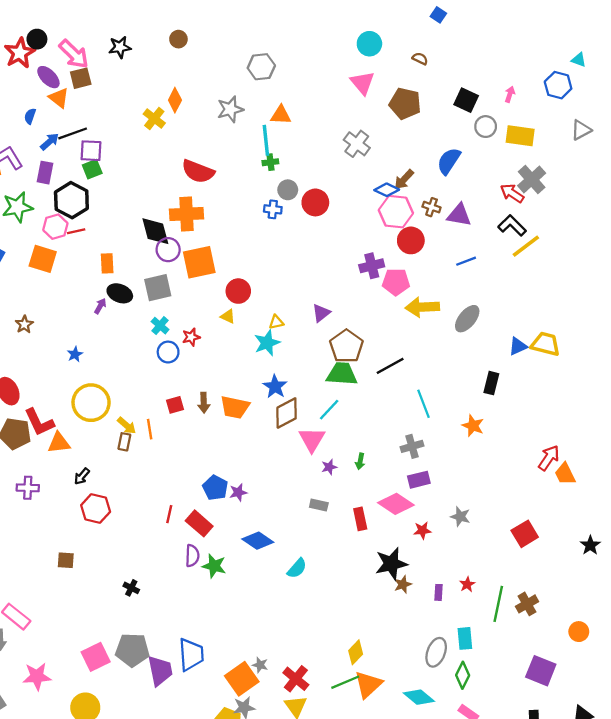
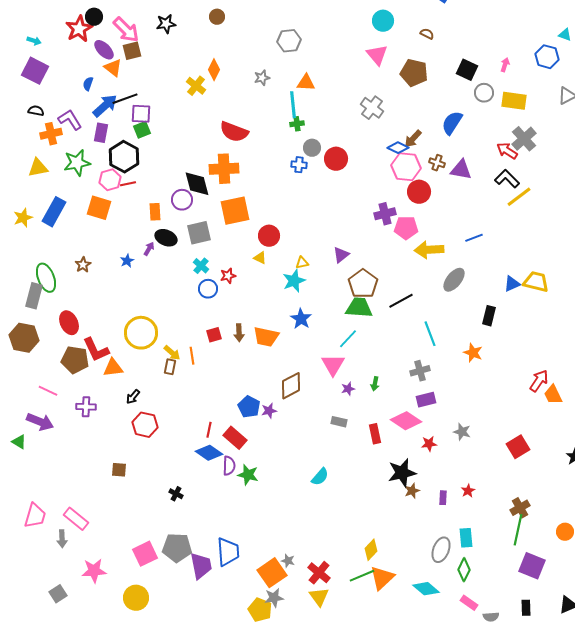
gray star: (230, 109) -> (262, 78), size x0.7
blue arrow: (50, 141) -> (105, 106), size x1.5
purple circle: (168, 250) -> (182, 200), moved
blue line: (466, 261) -> (474, 238), moved
gray ellipse: (467, 319) -> (454, 280), moved
blue star: (75, 354) -> (127, 261), moved
brown diamond: (287, 413) -> (291, 386), moved
blue diamond: (258, 541) -> (209, 453), moved
green line: (498, 604) -> (518, 530), moved

